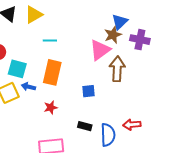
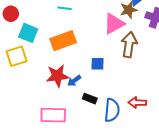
orange rectangle: (52, 72) -> (63, 41), turned 50
blue arrow: (28, 87) -> (74, 81), moved, turned -56
red star: (51, 107) -> (57, 76), size x1.6

